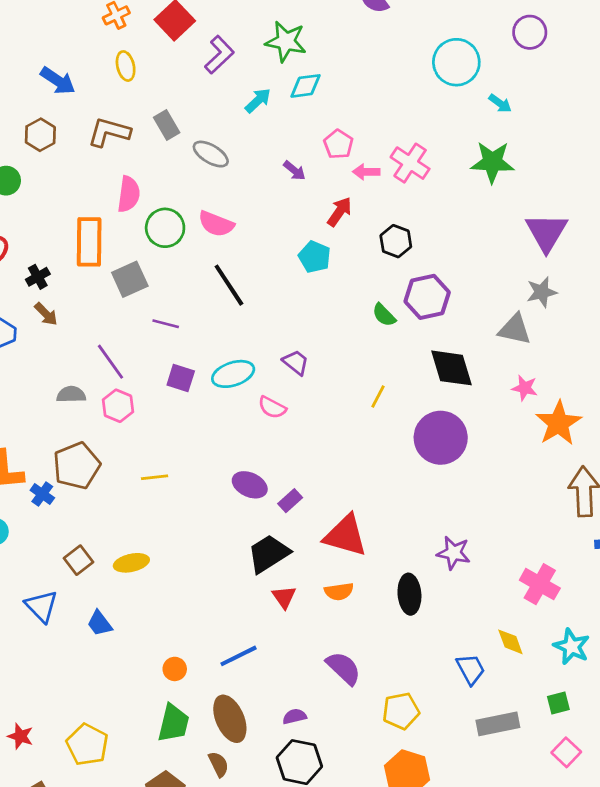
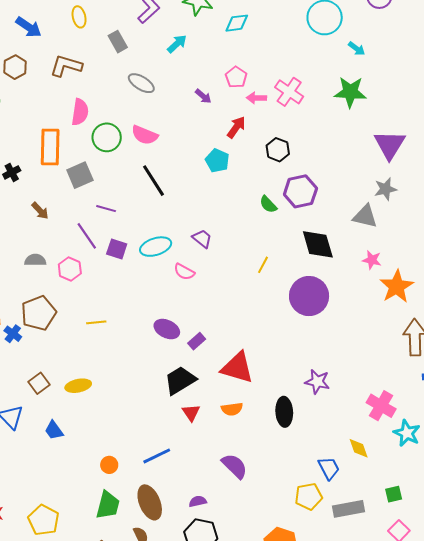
cyan diamond: (305, 86) -> (237, 23), moved
gray rectangle: (167, 125) -> (118, 42), moved
brown arrow: (46, 314) -> (40, 211), moved
purple line: (111, 362) -> (87, 236), moved
cyan star: (572, 647) -> (407, 433), moved
yellow pentagon: (401, 711) -> (309, 496), moved

